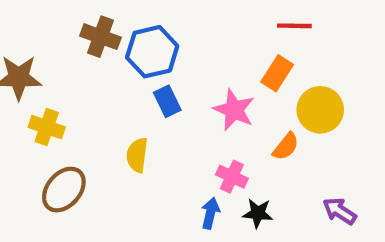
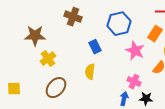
blue hexagon: (152, 52) -> (119, 24), moved
blue rectangle: (167, 101) -> (95, 47), moved
yellow cross: (47, 127) -> (48, 59), turned 35

